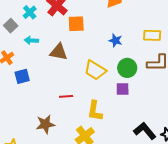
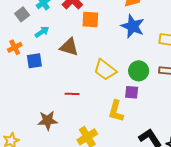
cyan arrow: (31, 40) -> (42, 32), turned 136
blue star: (116, 40) -> (133, 26), moved, size x1.6
blue square: (22, 76) -> (34, 61), moved
yellow L-shape: (95, 111) -> (116, 111), moved

